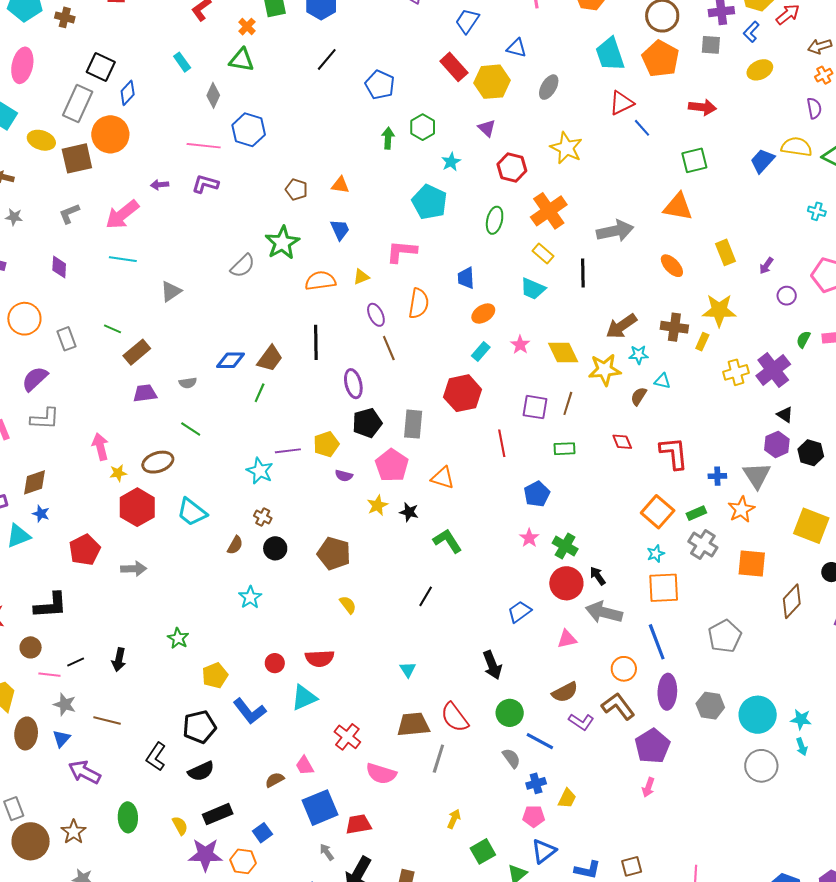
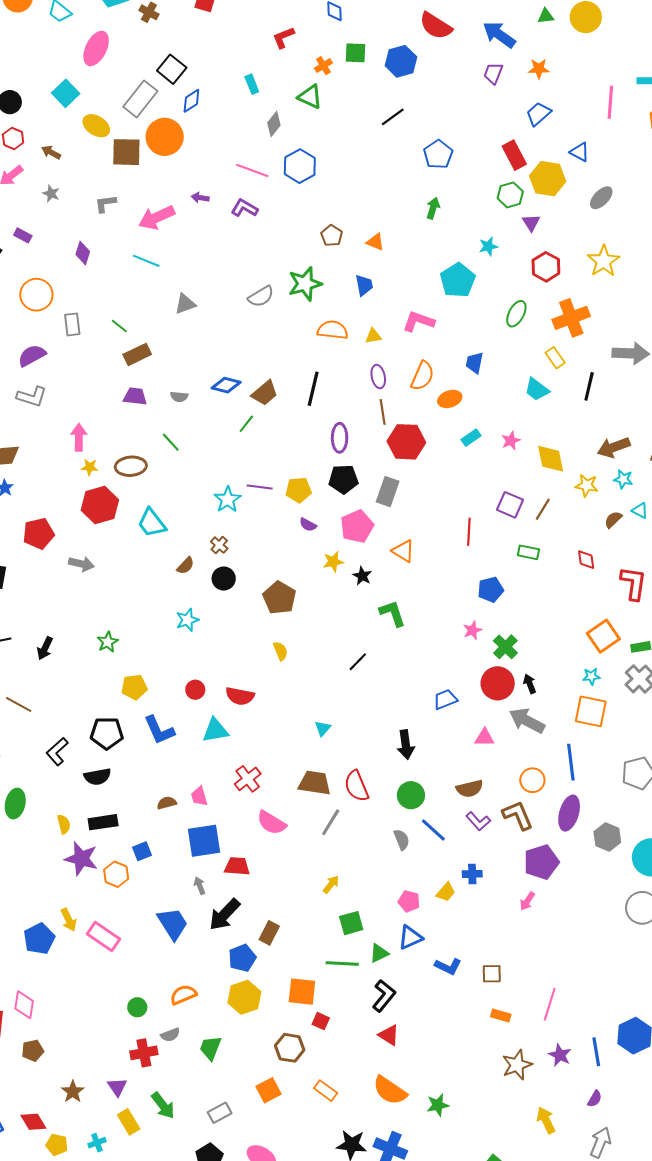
green hexagon: (423, 127) -> (510, 195), moved
orange ellipse: (483, 314) -> (450, 399), moved
yellow star: (605, 370) -> (587, 485), size x0.7
red hexagon: (463, 393) -> (406, 442), moved
blue cross: (536, 783) -> (472, 874), moved

